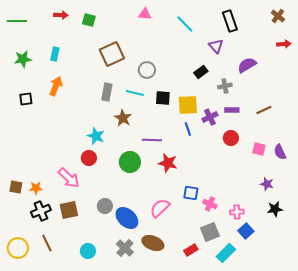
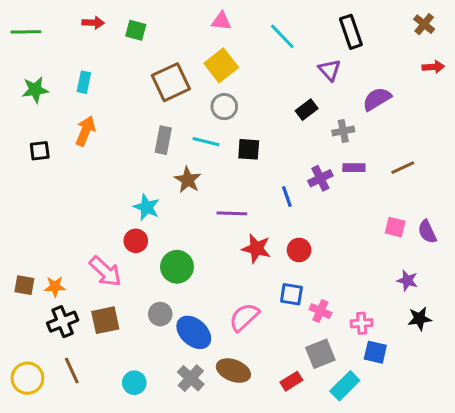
yellow square: (188, 105) -> (221, 65), moved, turned -35
red circle: (231, 138) -> (299, 250), moved
green circle: (130, 162) -> (177, 267), moved
blue square: (246, 231) -> (375, 352), turned -35

